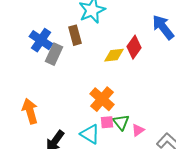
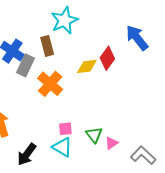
orange cross: (102, 99) -> (50, 84), moved
pink square: (107, 122) -> (65, 129), moved

